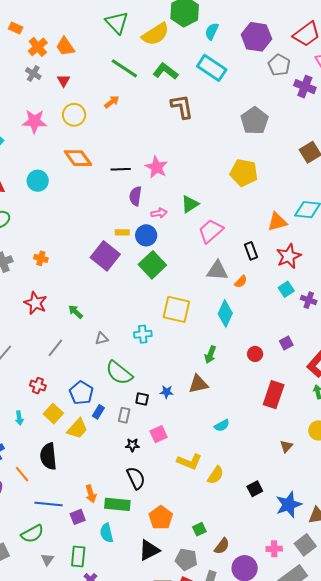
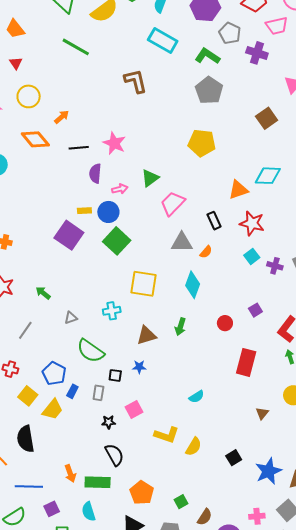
green L-shape: (165, 71) -> (207, 56), moved
orange arrow: (112, 102) -> (62, 117), moved
red star: (289, 256) -> (252, 223), turned -30
brown triangle: (198, 384) -> (146, 335), moved
purple square: (78, 517) -> (52, 509), moved

